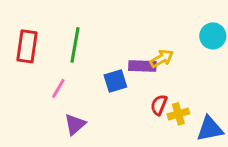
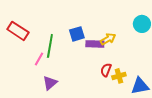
green line: (75, 45) -> (50, 46), moved
red rectangle: (27, 46) -> (18, 31), turned -65
blue square: (115, 81) -> (77, 34), moved

